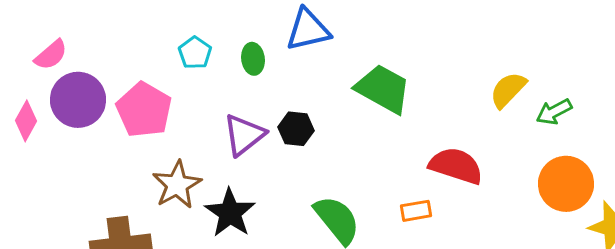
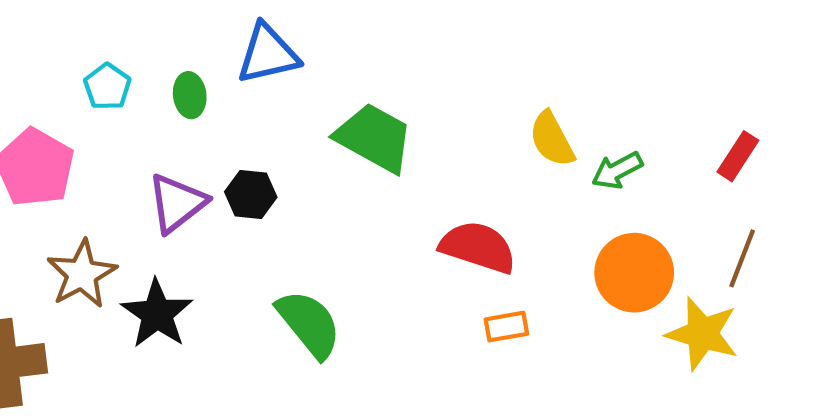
yellow semicircle: (508, 90) -> (552, 139), turned -72
orange rectangle: (416, 211) -> (506, 327), moved

